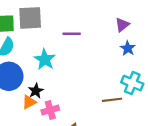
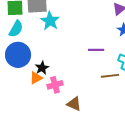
purple line: (72, 34) -> (96, 50), moved
cyan star: (45, 59) -> (50, 21), moved

